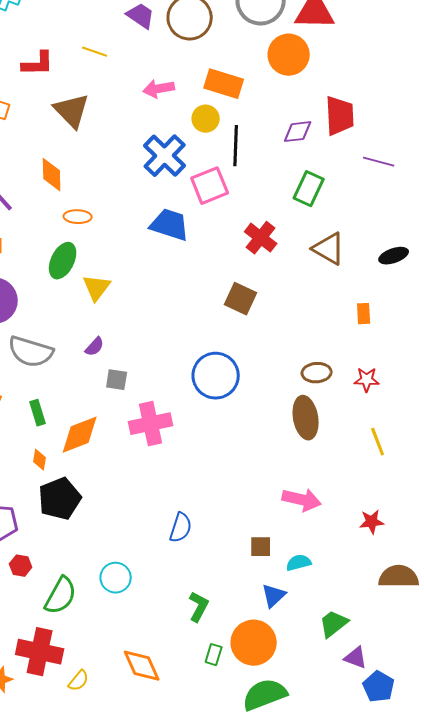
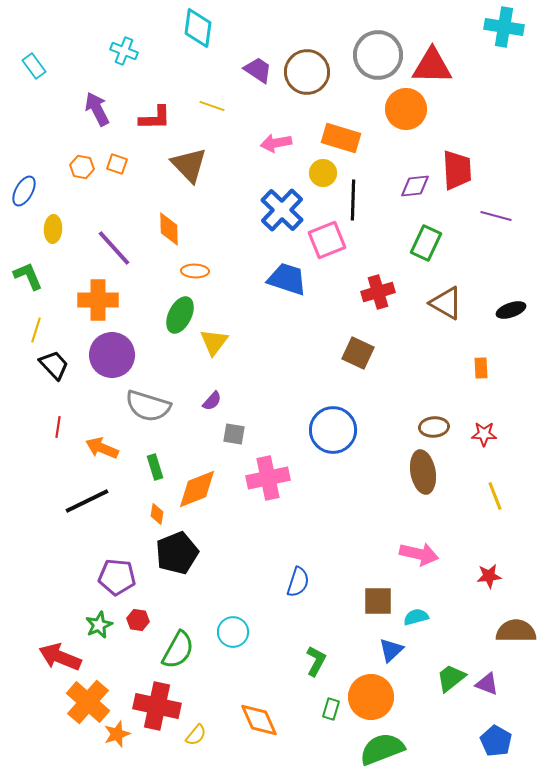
red cross: (261, 238) -> (378, 292), turned 36
brown square: (261, 547) -> (378, 601), size x1.4
purple triangle: (356, 658) -> (487, 684), moved

